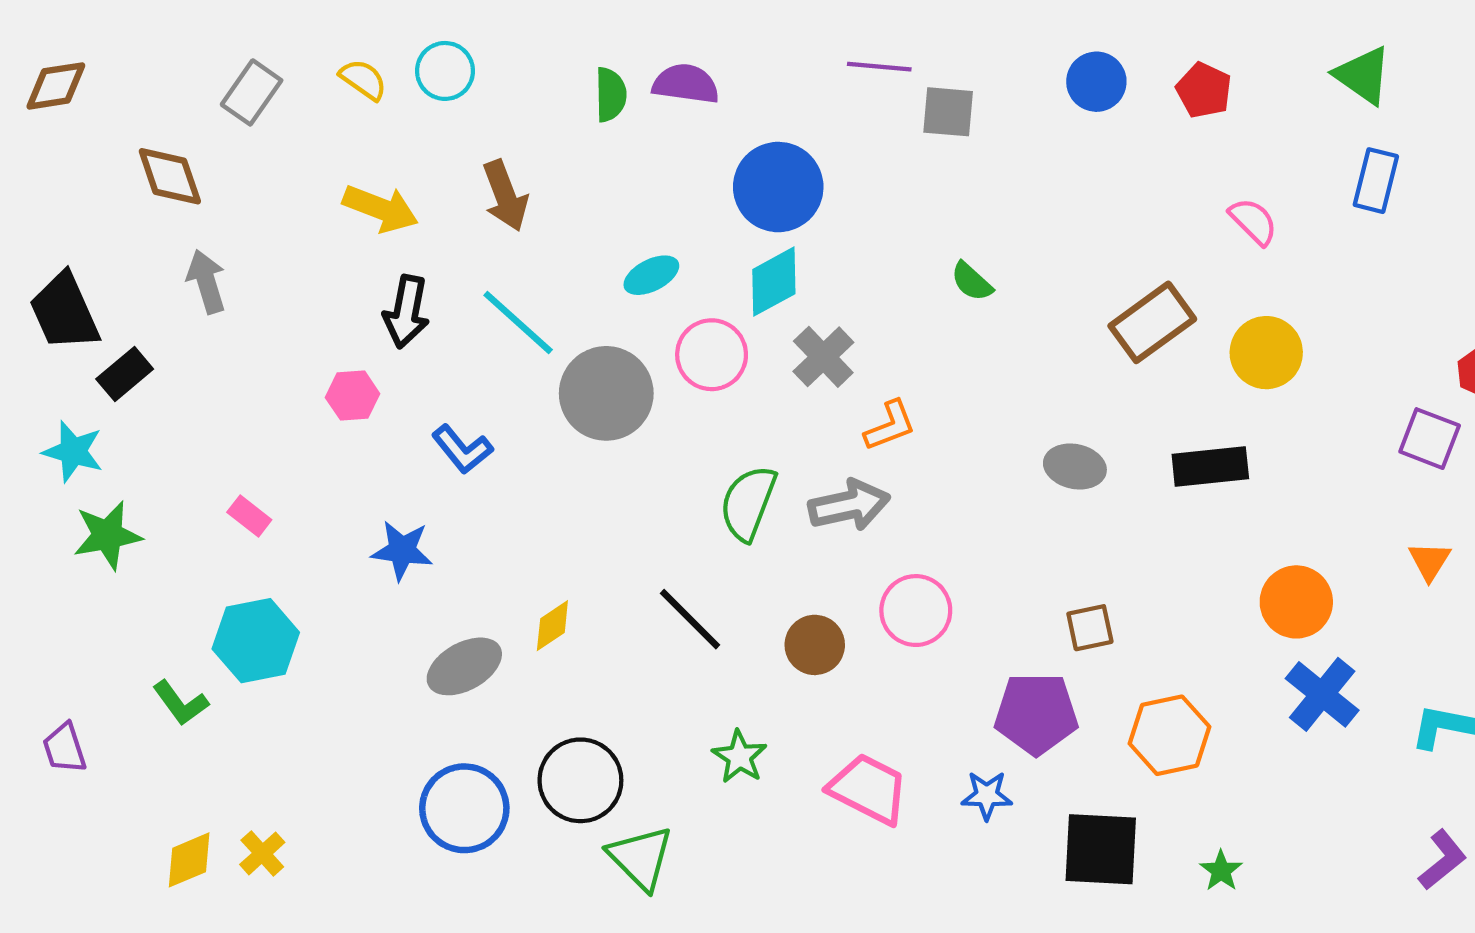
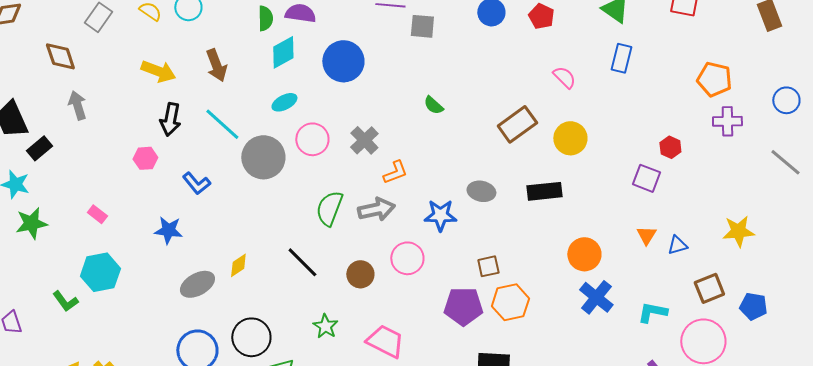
cyan diamond: (774, 282) -> (283, 52), moved
orange hexagon: (1169, 735) -> (510, 302), moved
blue star: (987, 795) -> (440, 215), moved, size x1.4

